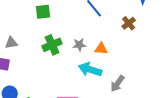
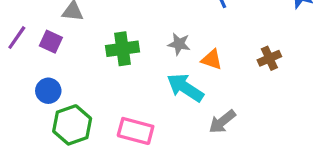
brown cross: (129, 23) -> (269, 58), moved
green cross: (52, 45) -> (122, 49), moved

